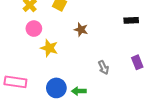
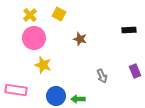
pink circle: (34, 29) -> (34, 38), size x1.5
yellow star: (49, 48) -> (43, 65), moved

